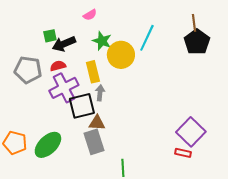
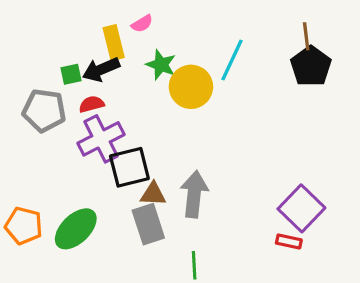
green square: (50, 36) -> (71, 74), moved
yellow rectangle: (93, 72) -> (114, 43), moved
gray arrow: (100, 93) -> (194, 194), moved, size x1.8

